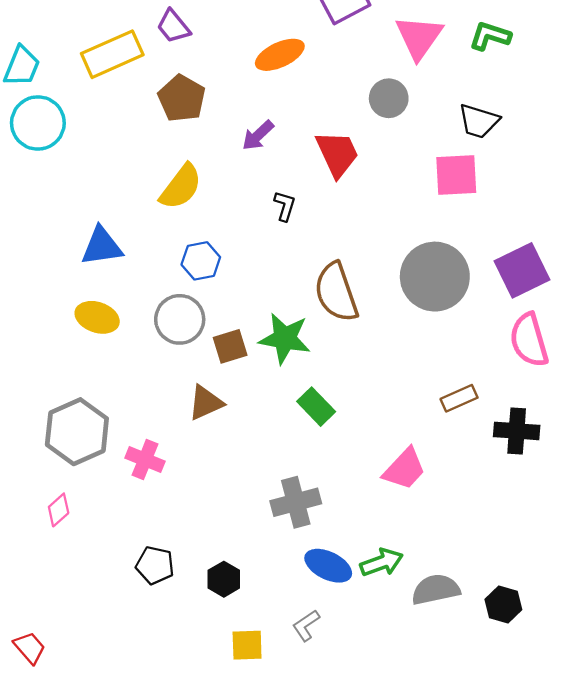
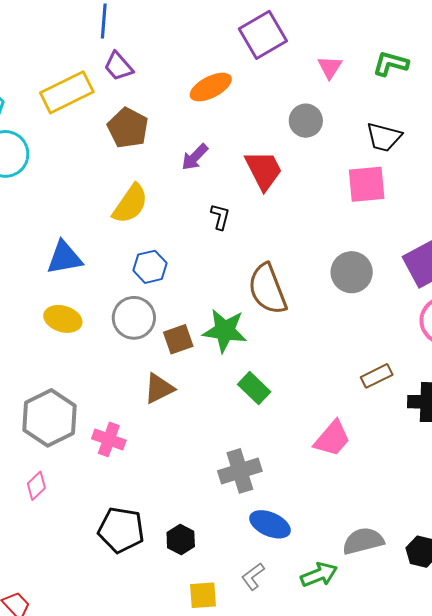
pink triangle: (419, 37) -> (330, 67), size x0.6
gray circle: (435, 277) -> (352, 272), size x0.7
green arrow: (382, 562) -> (319, 575), moved
black pentagon: (155, 565) -> (121, 530), size x1.4

